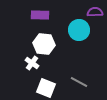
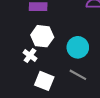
cyan circle: (79, 30) -> (78, 47), moved

